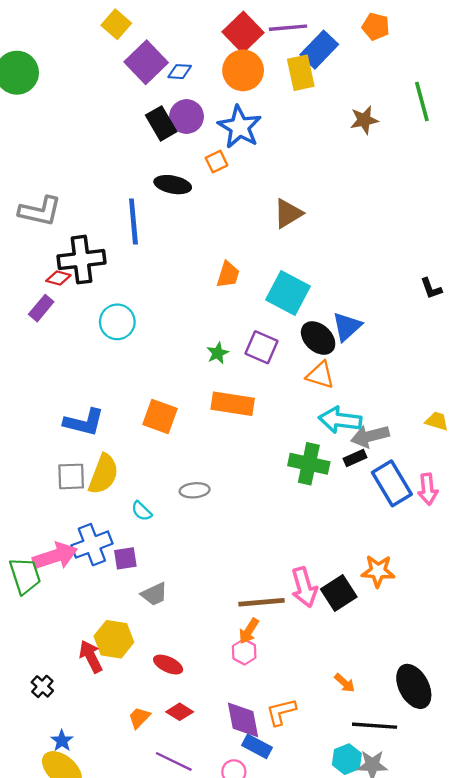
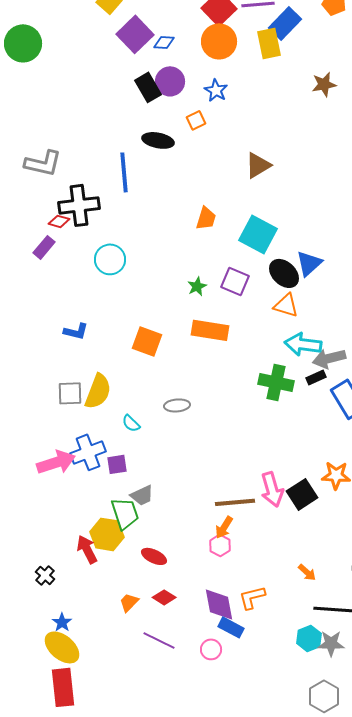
blue star: (240, 127) -> (216, 90), size x0.6
blue L-shape: (84, 422) -> (76, 331), moved, size x0.7
green trapezoid: (25, 576) -> (125, 513), moved

